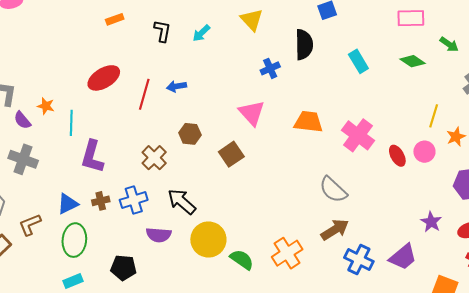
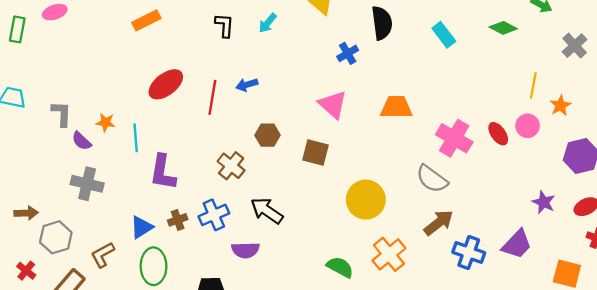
orange rectangle: (115, 19) -> (146, 20), moved, size x1.4
pink cross: (358, 135) -> (454, 138), moved
brown square: (231, 154) -> (315, 152), turned -35
yellow circle: (208, 239) -> (366, 200), moved

